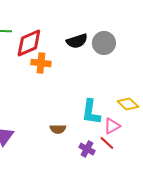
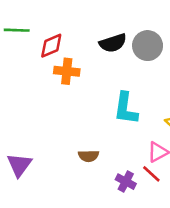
red diamond: (29, 43) -> (51, 46), size x0.7
cyan L-shape: (91, 112) -> (126, 108), moved

